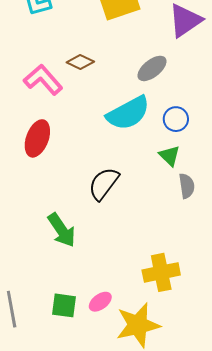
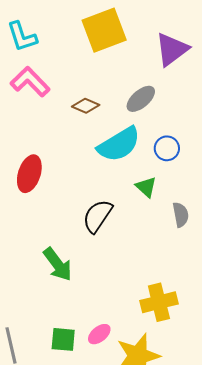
brown diamond: (80, 62) -> (86, 106), moved
pink L-shape: (43, 80) -> (30, 82), moved
green triangle: (170, 156) -> (146, 187), moved

